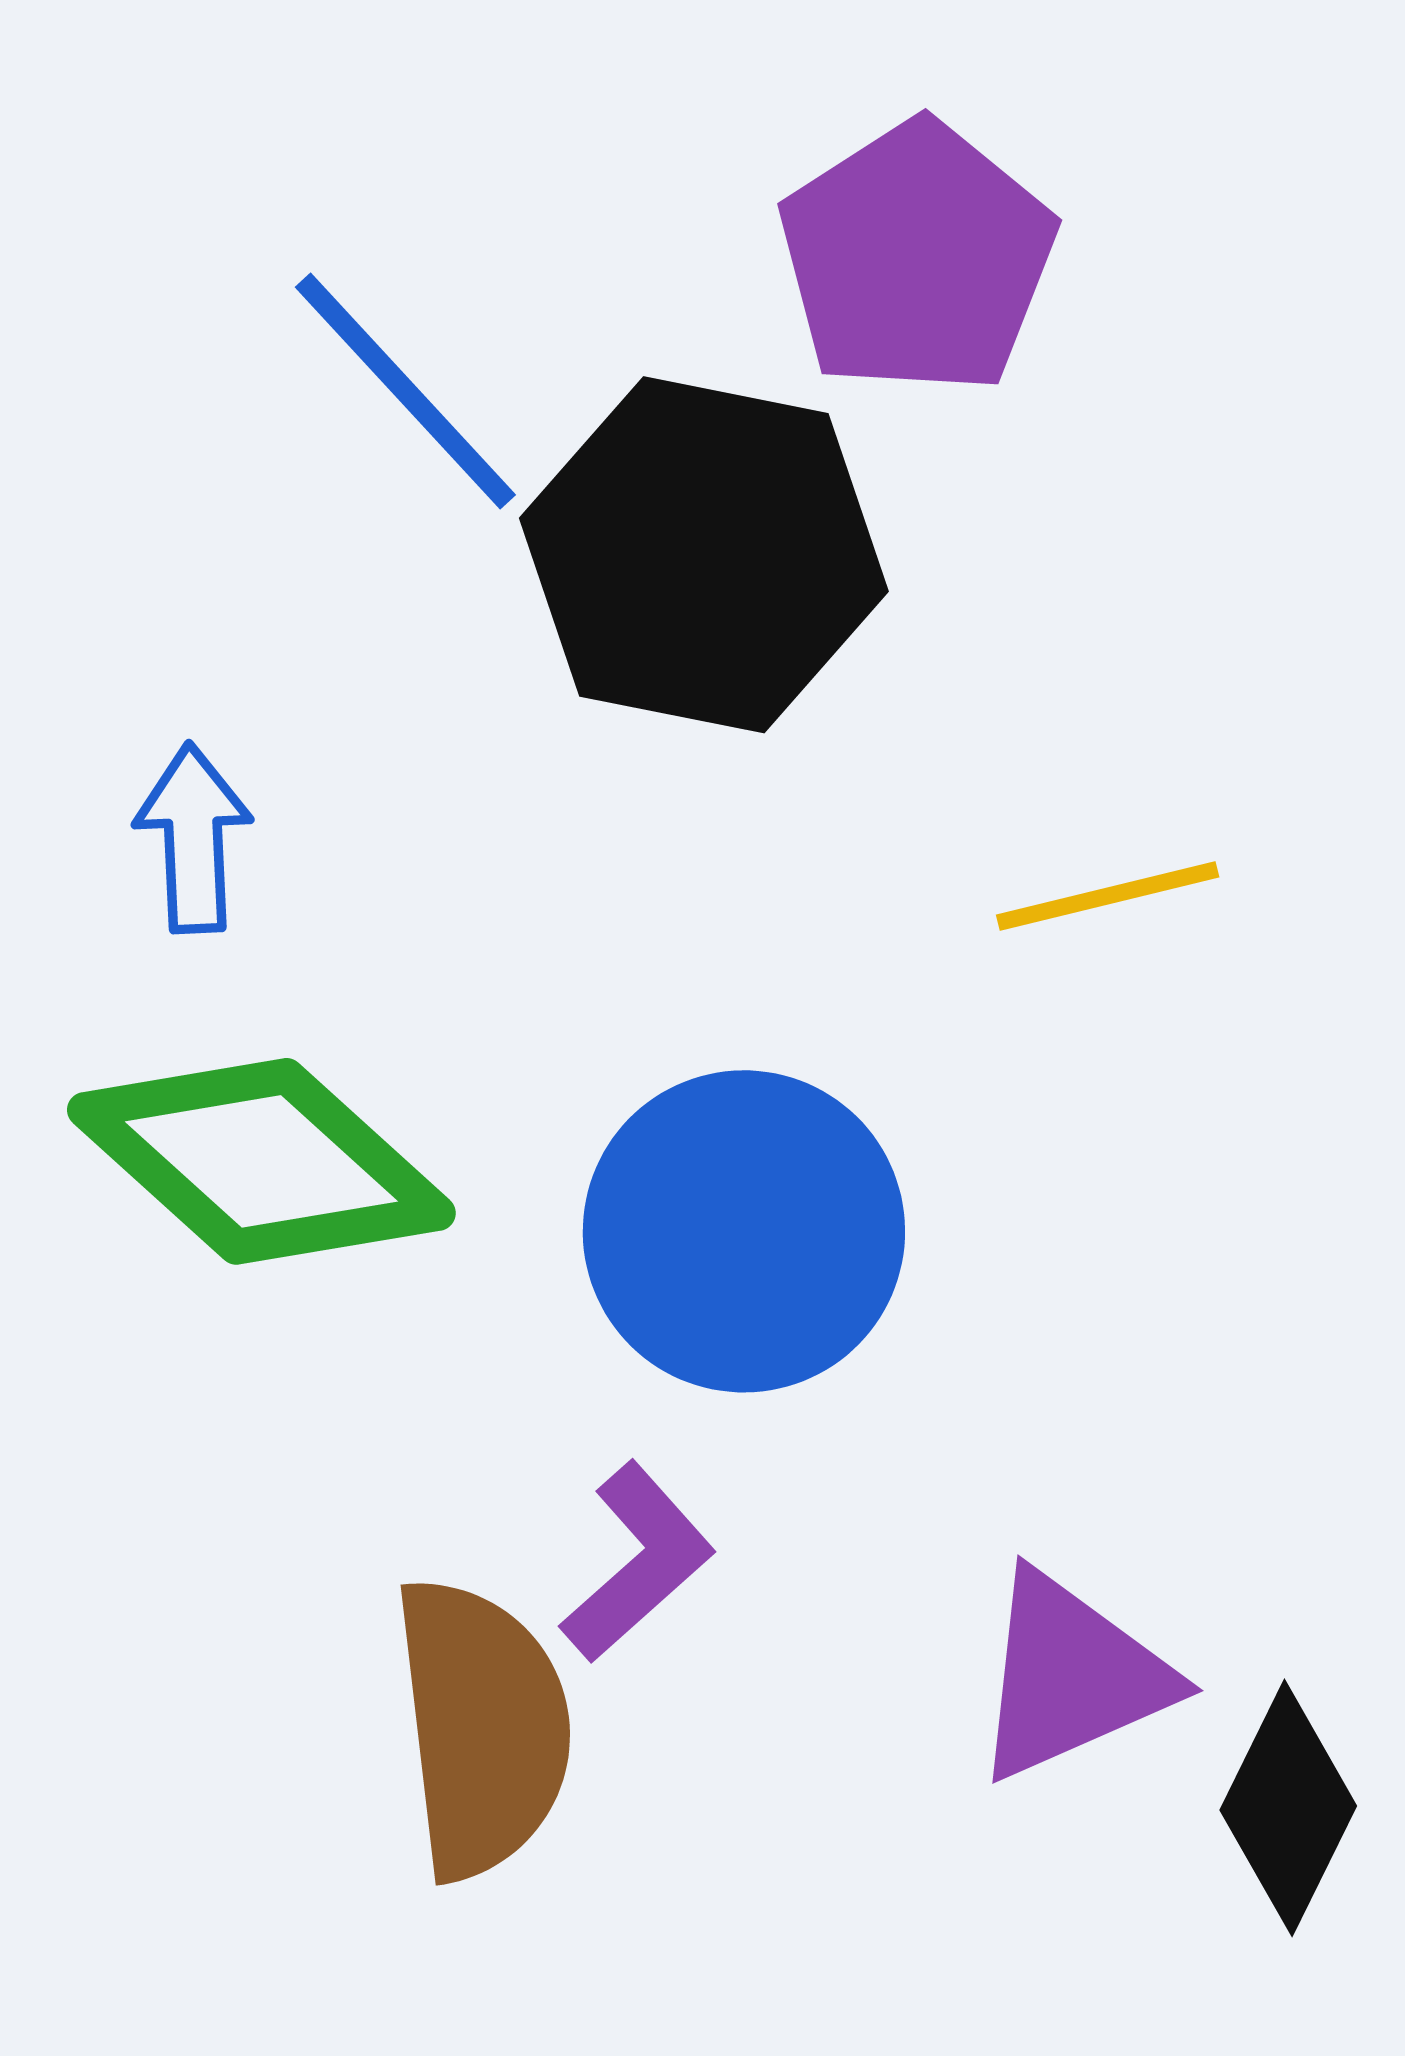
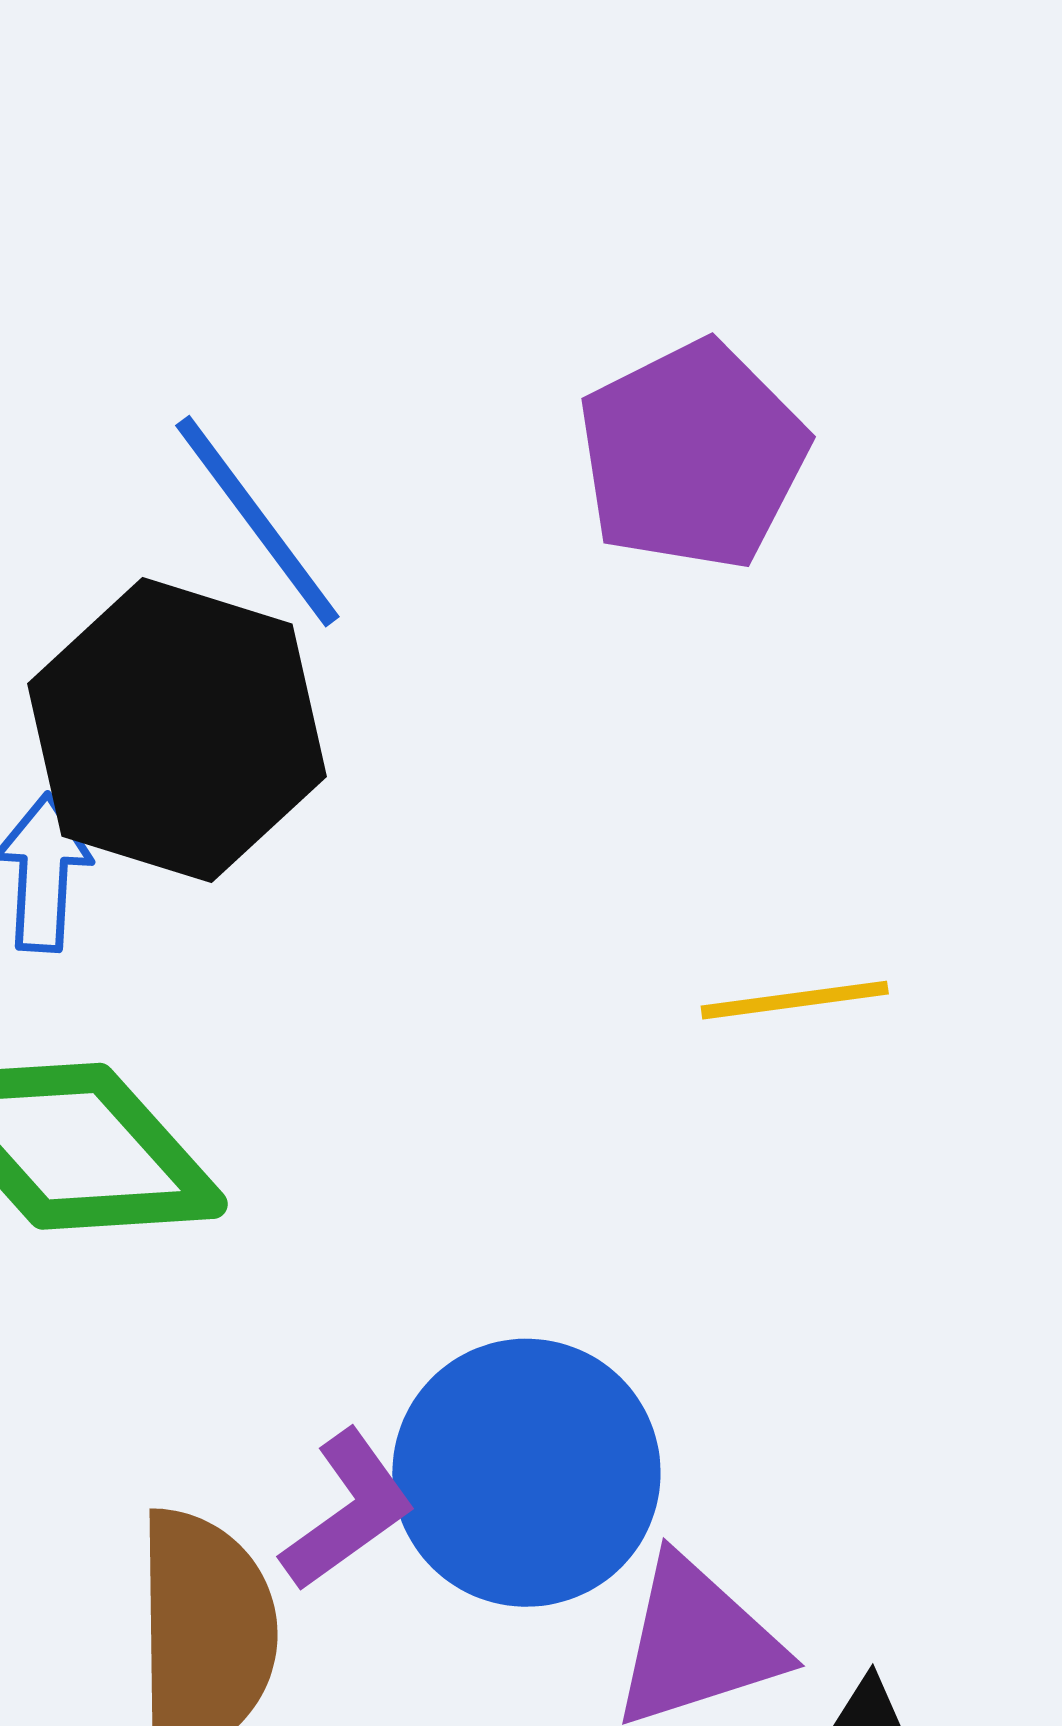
black hexagon: (704, 555) -> (177, 730), moved
blue circle: (744, 1231) -> (526, 1473), moved

